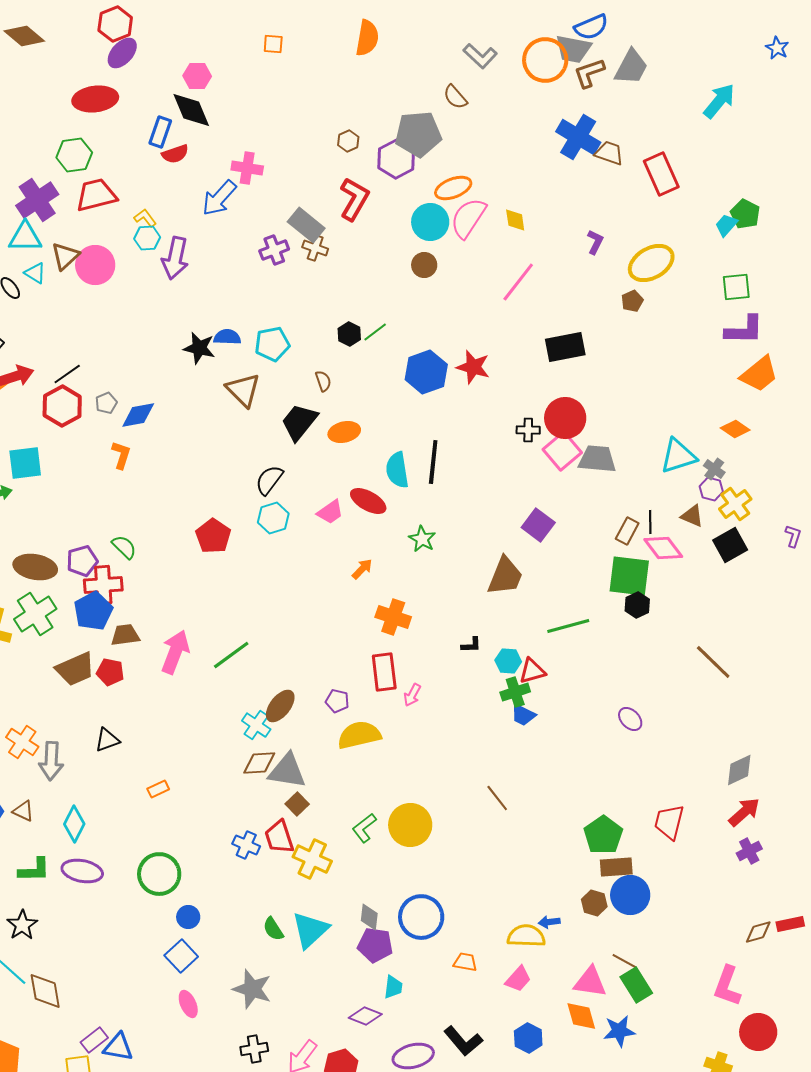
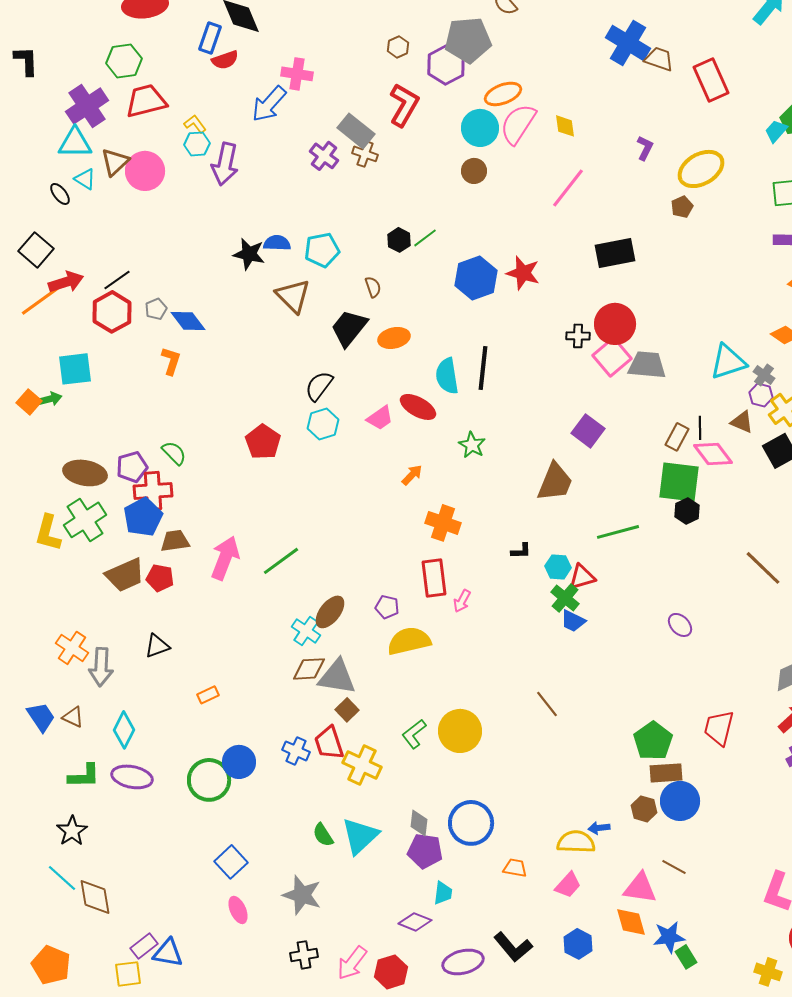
purple cross: (274, 250) -> (324, 156), turned -32
blue diamond: (138, 415) -> (188, 321), turned 63
green cross: (515, 692) -> (565, 598), turned -32
blue circle: (188, 917) -> (239, 762), moved, size x1.4
green rectangle: (636, 985) -> (686, 957), moved, size x0.7

